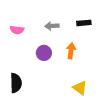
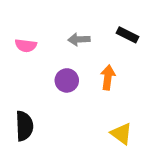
black rectangle: (84, 23) -> (128, 35), turned 32

